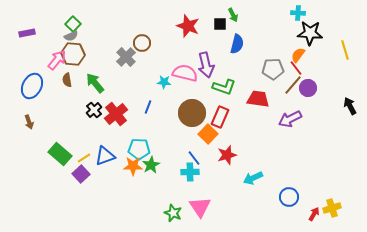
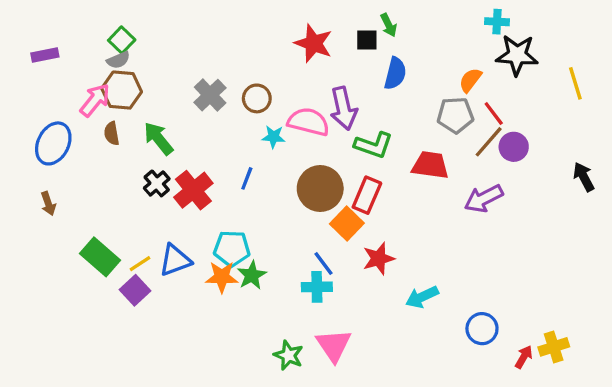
brown circle: (142, 43) -> (257, 98), moved
orange semicircle: (298, 55) -> (470, 80), moved

